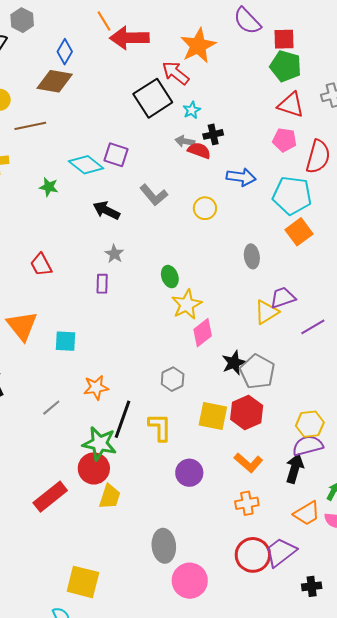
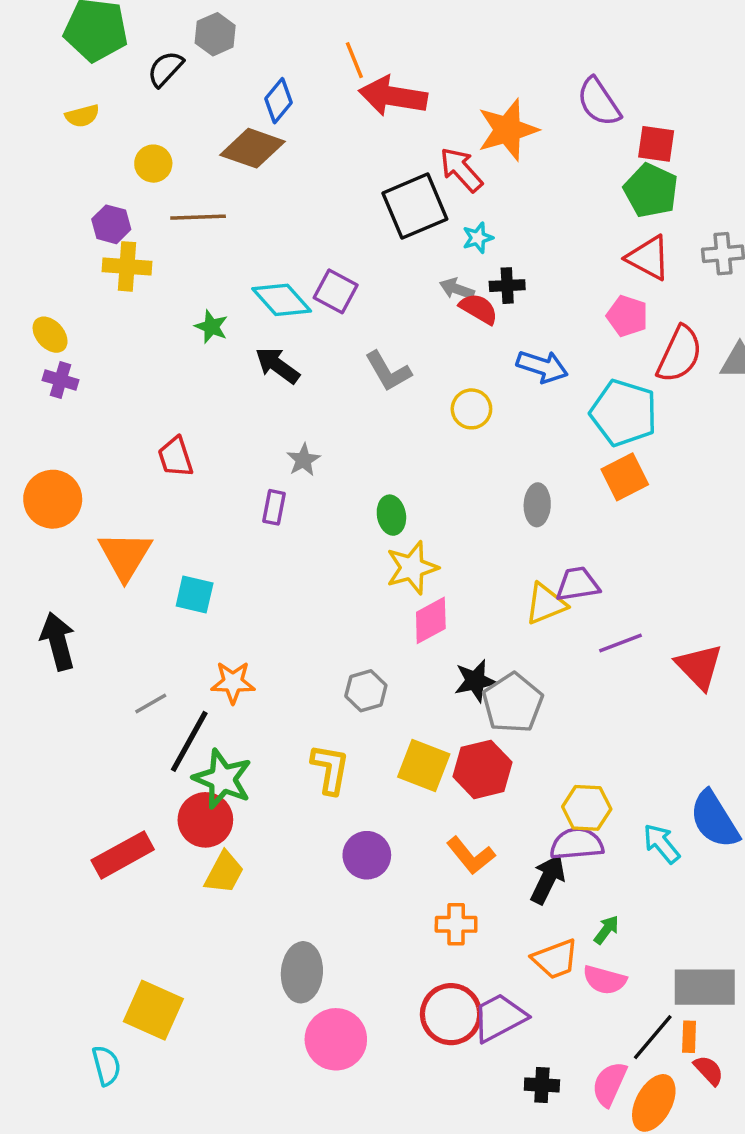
black arrow: (106, 210) -> (277, 365), moved
black line: (122, 419) -> (189, 741), moved

